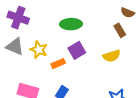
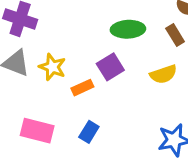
green ellipse: (71, 24) -> (128, 29), moved

